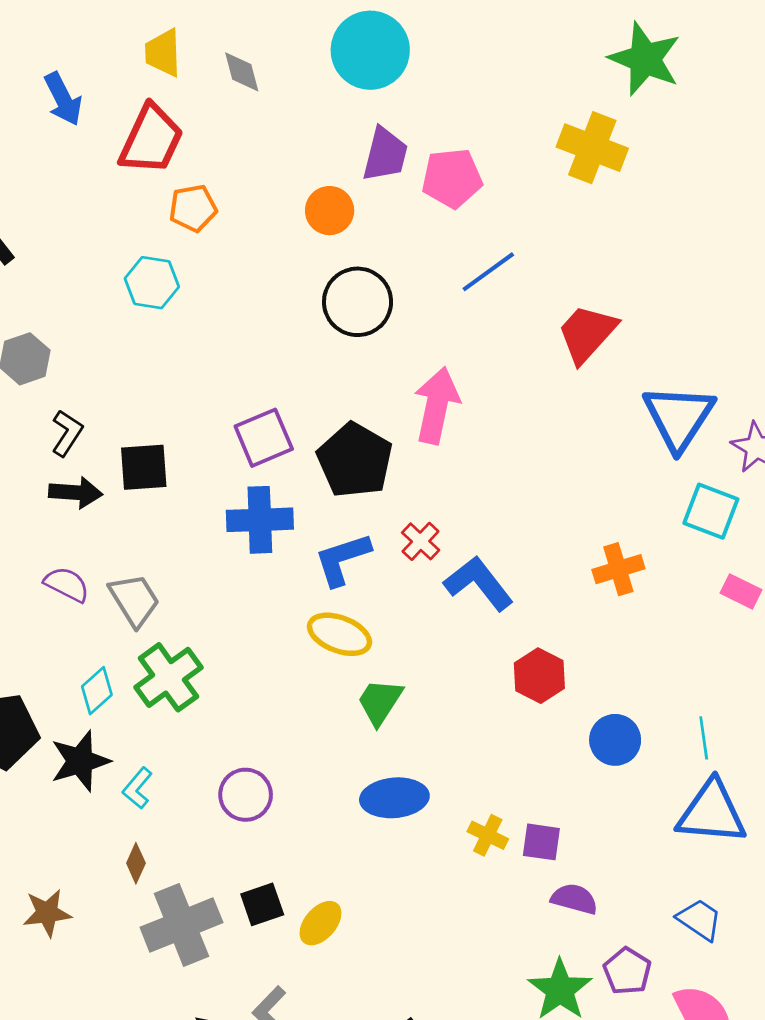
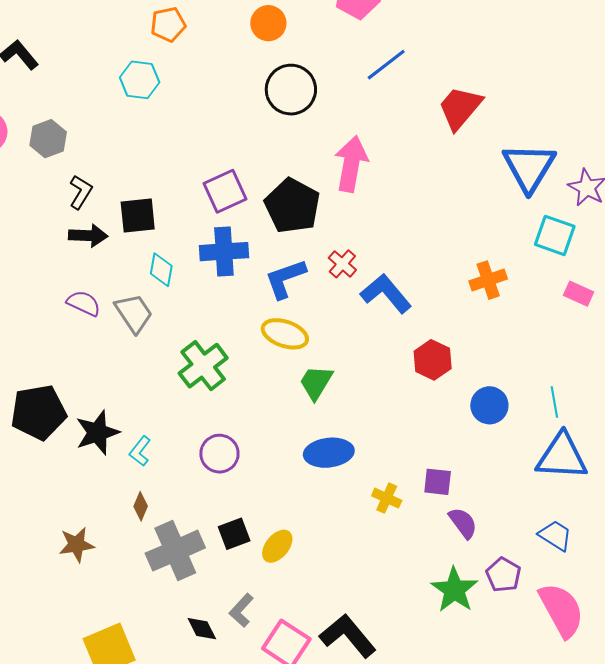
green cross: (168, 677) -> (203, 366), moved
cyan diamond: (97, 691) -> (161, 270), moved, turned -36
yellow cross: (488, 835) -> (387, 498), moved
purple semicircle: (574, 899) -> (463, 523), turned 40

